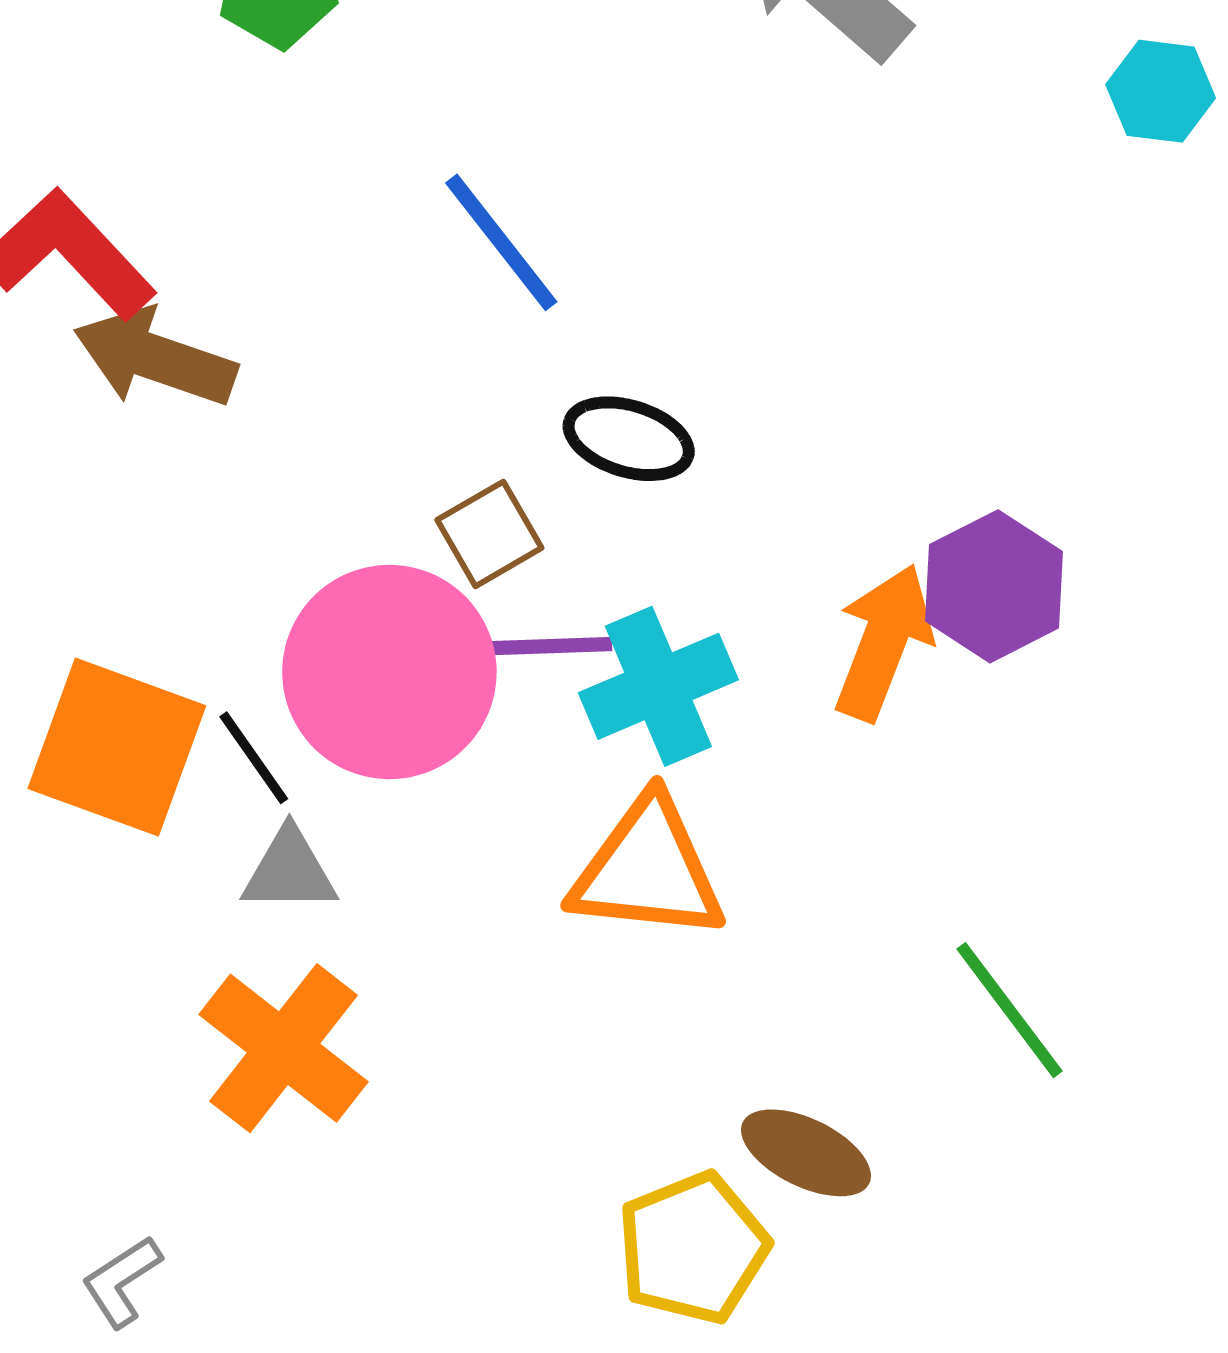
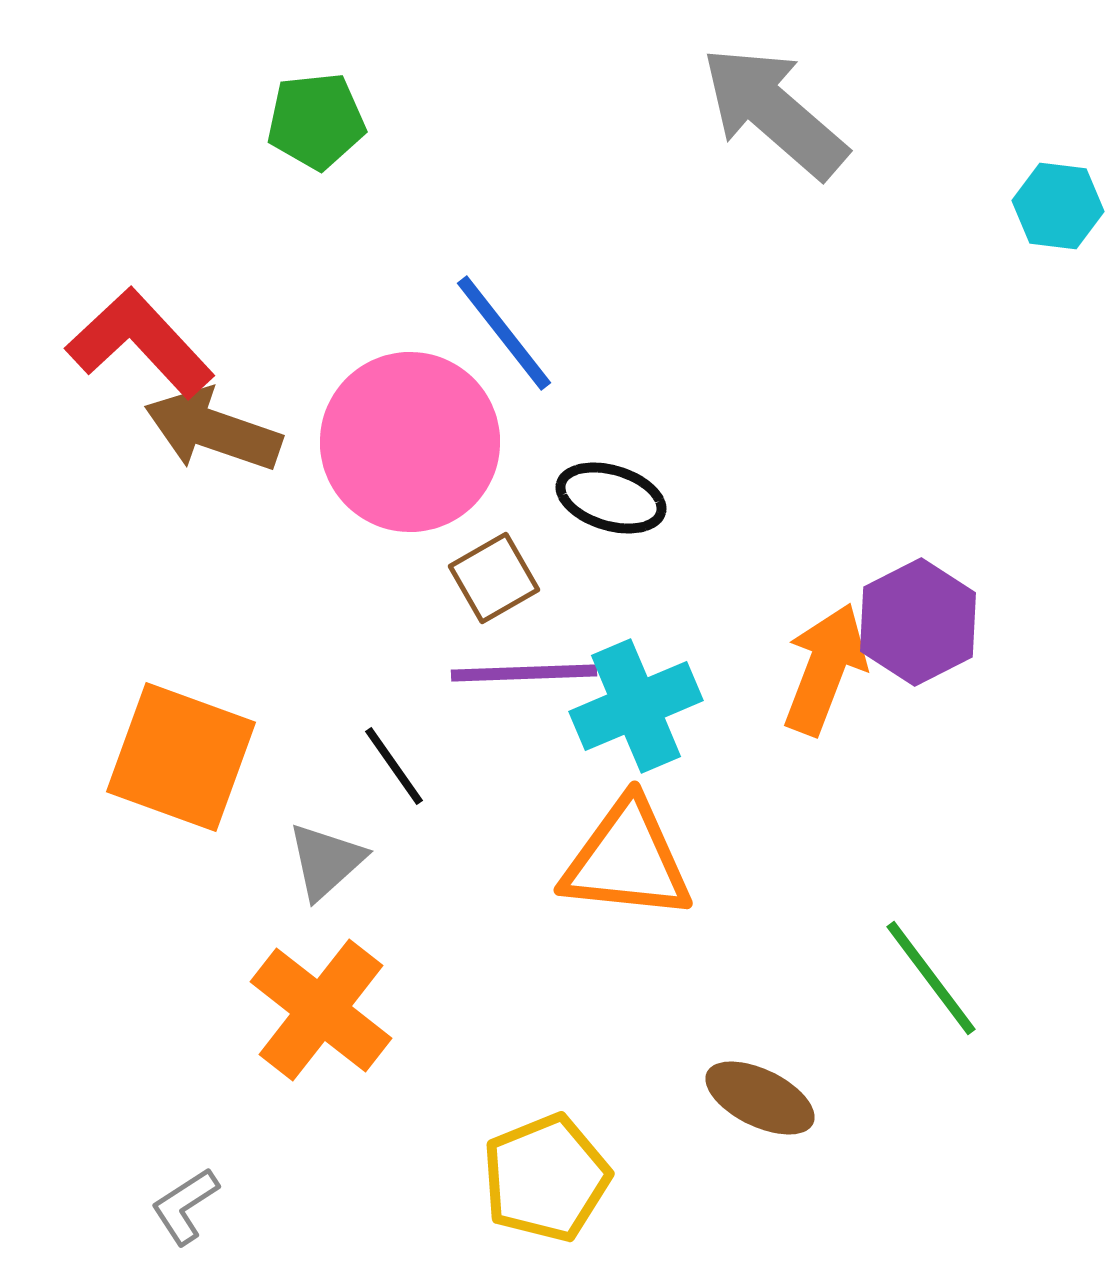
pink circle: (389, 672) -> (410, 442), moved
black line: (254, 758) -> (394, 766), moved
gray triangle: (289, 871) -> (326, 861), turned -42
yellow pentagon: (693, 1248) -> (546, 1178), moved

